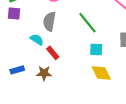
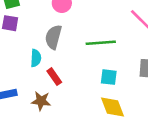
green line: (87, 23) -> (101, 43), turned -60
cyan semicircle: (37, 39) -> (36, 58), turned 56

